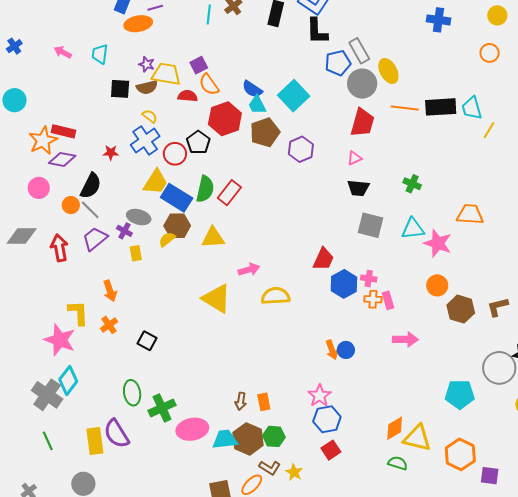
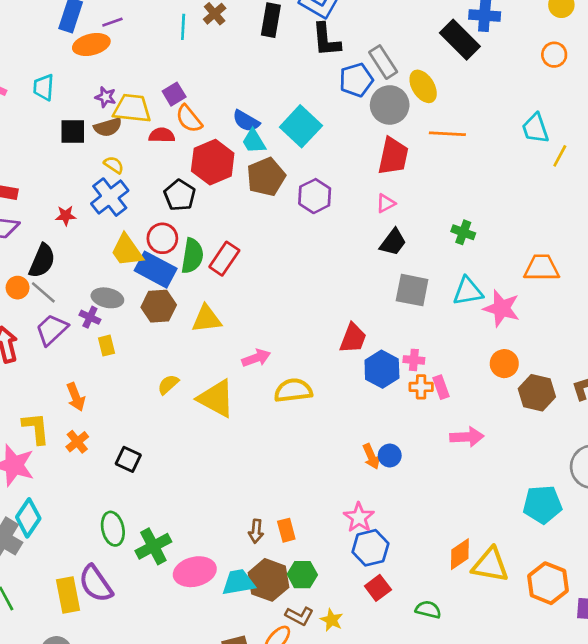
black rectangle: (441, 107) -> (460, 40), moved, turned 52
red circle: (175, 154) -> (162, 238), moved
yellow trapezoid: (156, 182) -> (127, 251), turned 116
black trapezoid: (358, 188) -> (393, 242), turned -55
yellow semicircle: (167, 239) -> (168, 384), moved
green semicircle: (398, 463) -> (428, 610), moved

